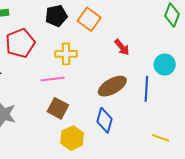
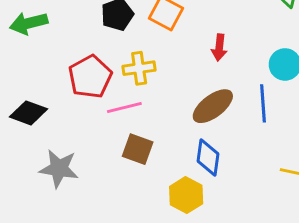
red pentagon: (20, 43) -> (90, 77), moved
red arrow: (122, 47) -> (219, 47), turned 54
yellow hexagon: (72, 138) -> (186, 195), moved

